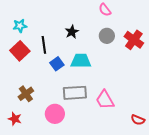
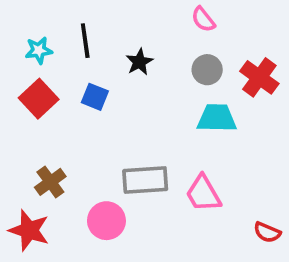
black line: (44, 45) -> (85, 41), moved
cyan trapezoid: (81, 61) -> (217, 118), moved
blue square: (57, 64) -> (95, 97), moved, turned -32
red star: (15, 119) -> (29, 230), size x1.5

